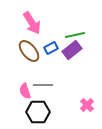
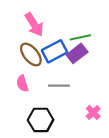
blue rectangle: (51, 48) -> (54, 51), size x1.6
gray line: (43, 85) -> (59, 86), moved
pink semicircle: (25, 91) -> (22, 83), moved

